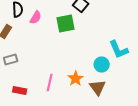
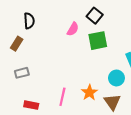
pink semicircle: (36, 18) -> (73, 29), moved
green square: (66, 24) -> (98, 41), moved

